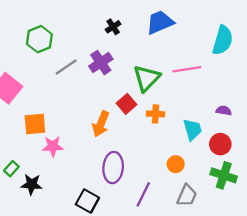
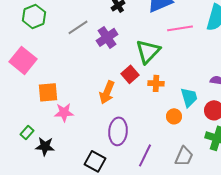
green hexagon: (39, 39) -> (34, 16), moved
gray line: (66, 67) -> (78, 27), moved
pink line: (187, 69) -> (180, 28), moved
orange circle: (176, 164) -> (174, 116), moved

